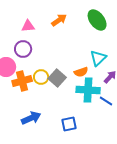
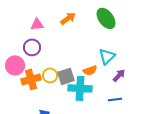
gray square: (57, 78) -> (66, 76), turned 30
cyan cross: (88, 90) -> (80, 88), moved
blue line: (106, 101) -> (115, 99), turned -40

